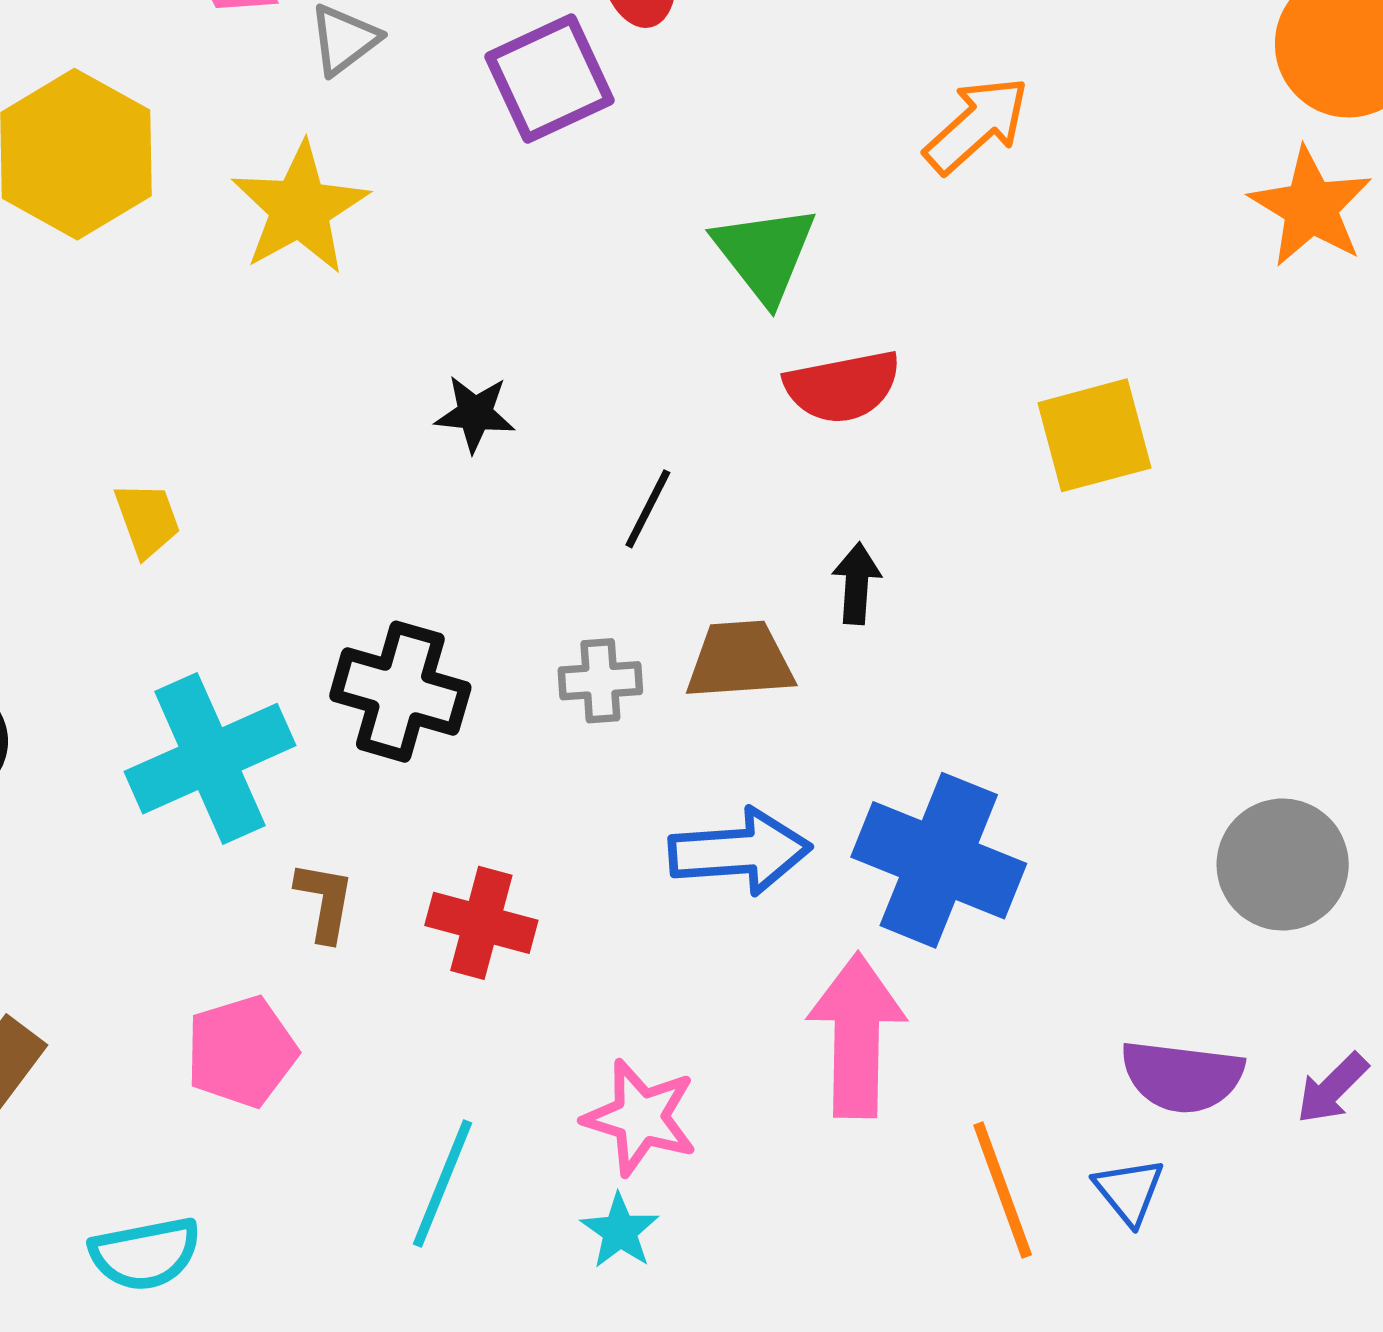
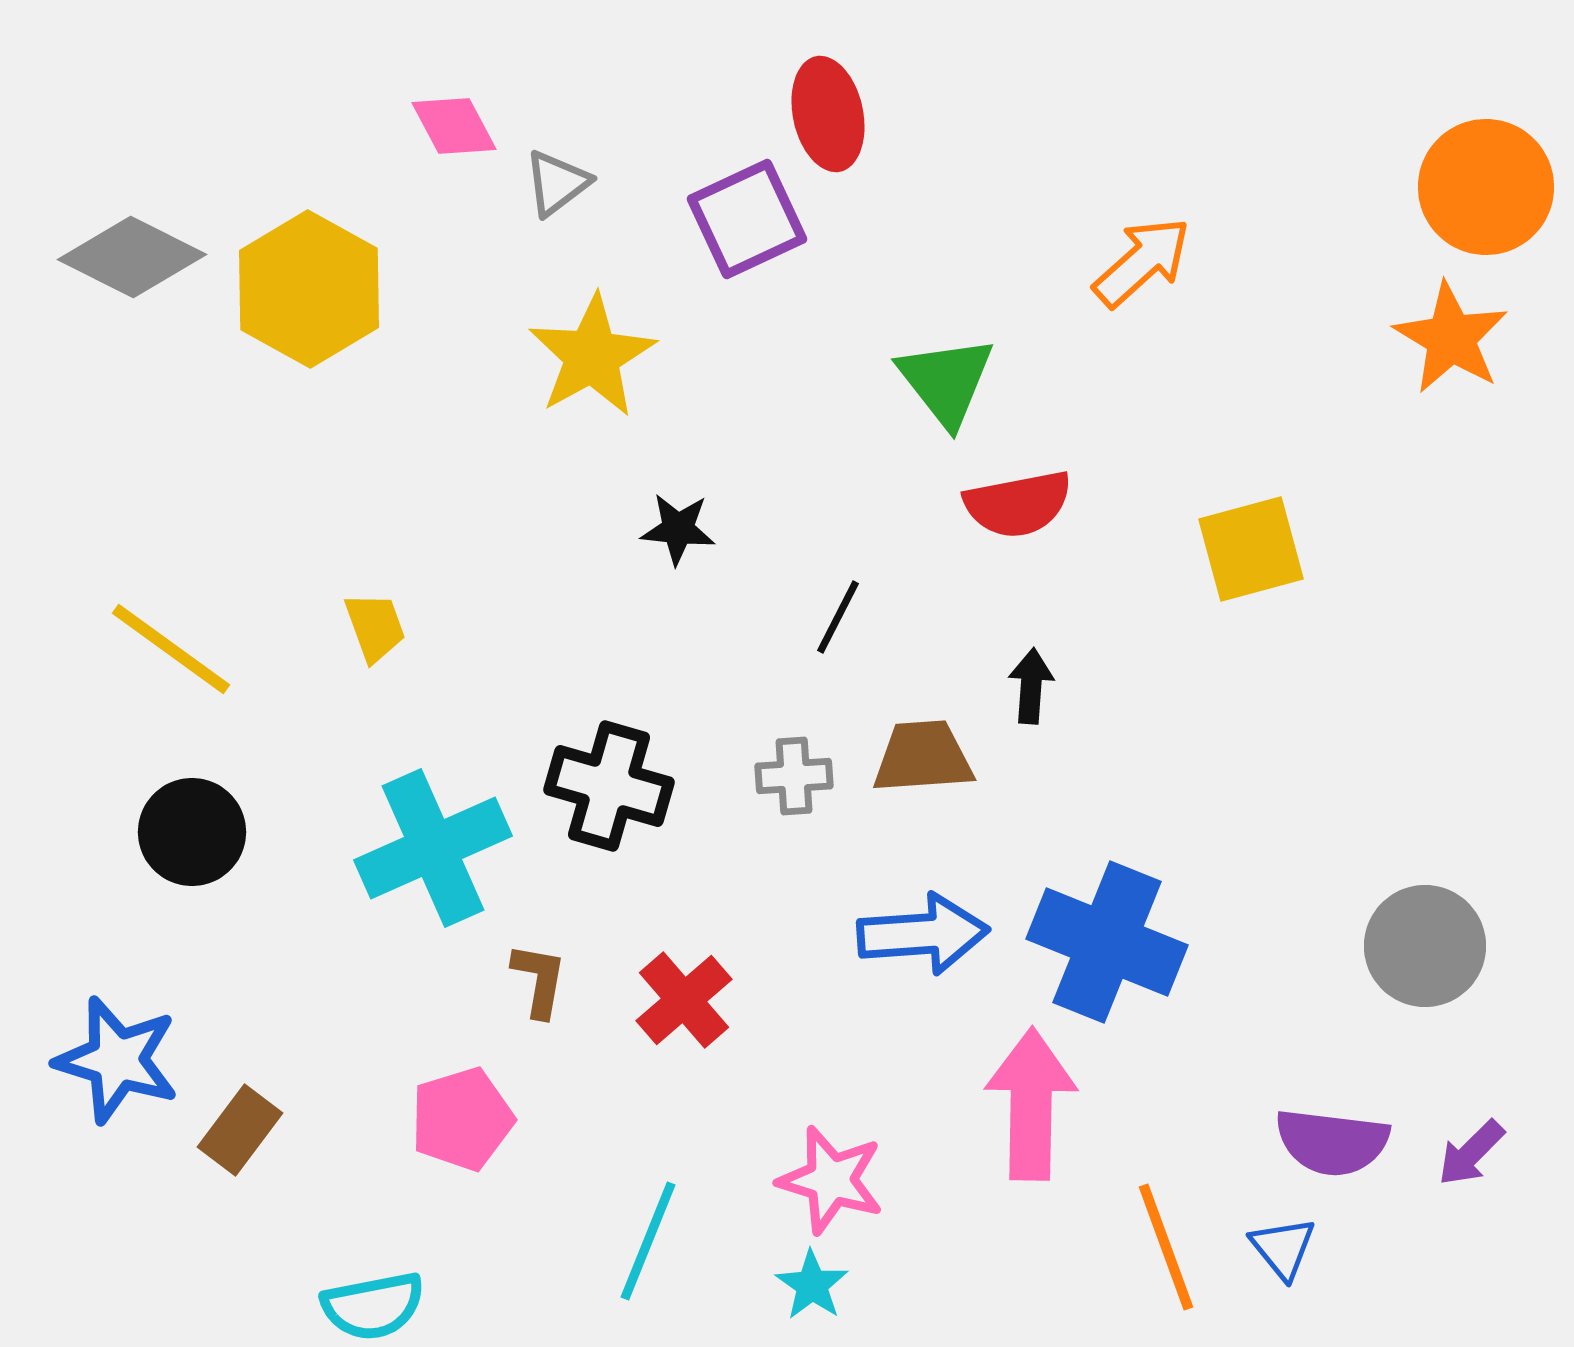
yellow star: (300, 208) -> (592, 356), moved
red cross: (481, 923) -> (684, 1000), turned 34

